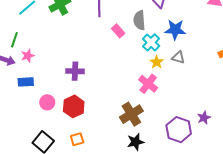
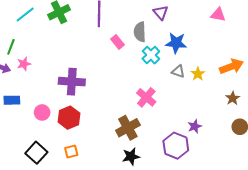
yellow star: (157, 62) -> (198, 74), moved
purple cross: (75, 71) -> (72, 82), size x1.4
blue rectangle: (26, 82) -> (12, 100), moved
purple star: (204, 118) -> (195, 126), moved

